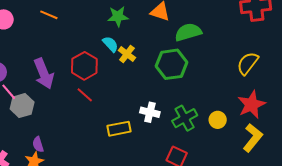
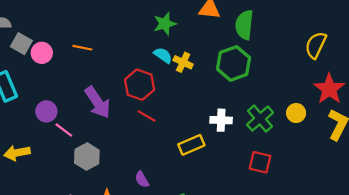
orange line: (49, 15) -> (82, 48), moved
green semicircle: (188, 32) -> (244, 25), turned -56
gray hexagon: (22, 106) -> (87, 157), moved
purple semicircle: (38, 144) -> (142, 179), moved

